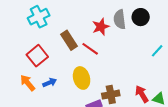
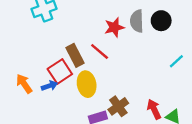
brown rectangle: (69, 40) -> (75, 55), moved
red square: (37, 56) -> (60, 72), moved
brown cross: (111, 95) -> (118, 106), turned -30

